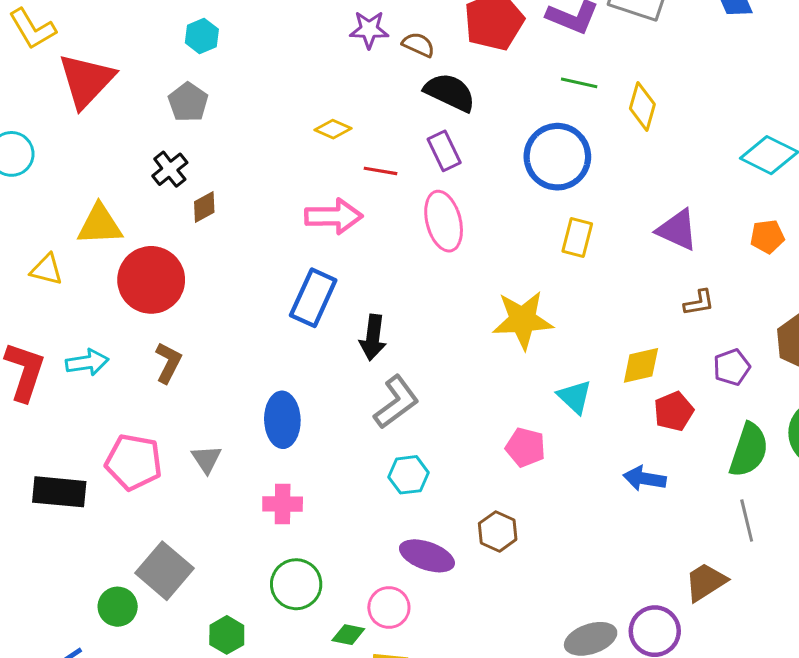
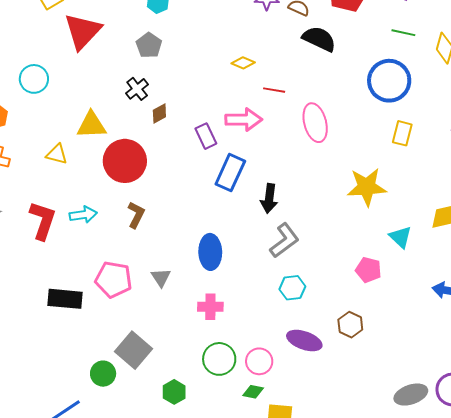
purple rectangle: (444, 151) -> (206, 136), moved
pink circle: (389, 608) -> (259, 361), moved

